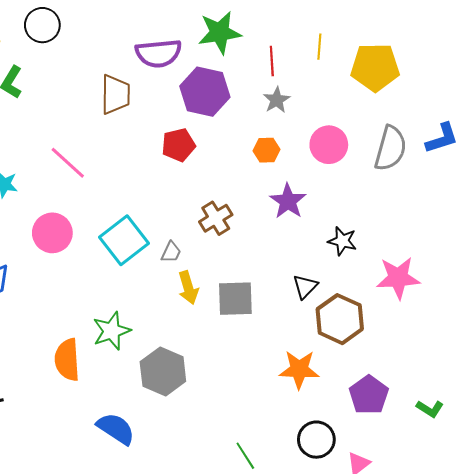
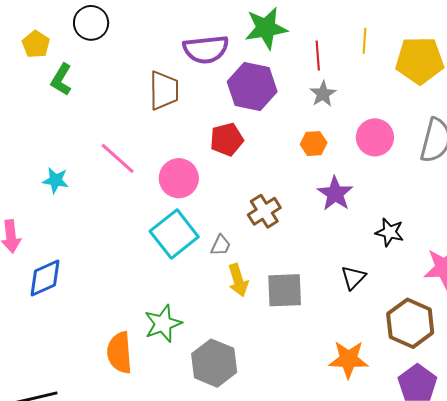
pink circle: (52, 233) -> (179, 178), moved
brown hexagon: (340, 319) -> (410, 323), moved

